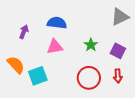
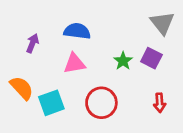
gray triangle: (120, 17) -> (162, 23), turned -42
purple square: (118, 51) -> (151, 58), moved
red circle: (89, 78) -> (101, 103), moved

